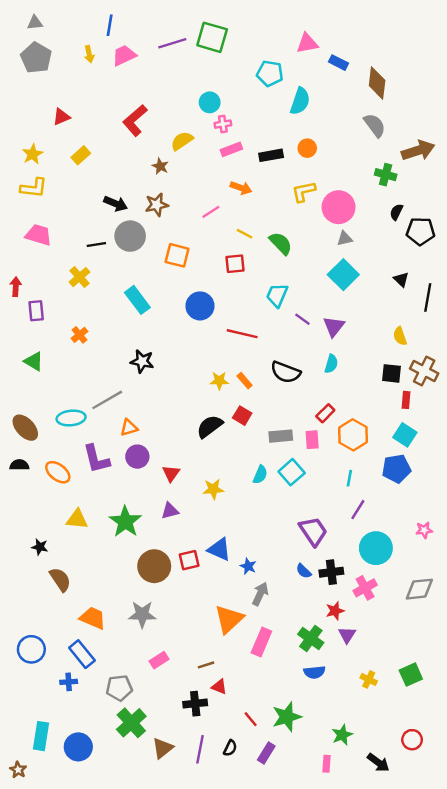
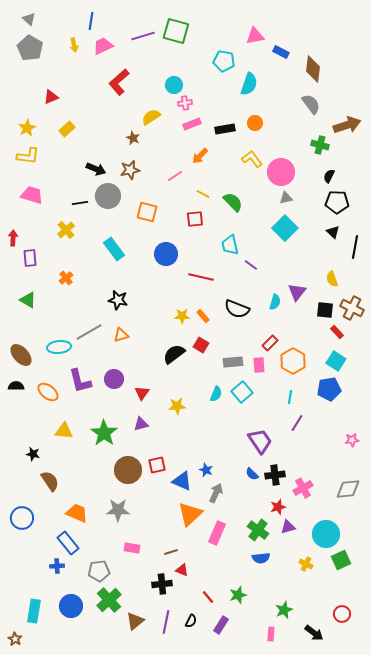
gray triangle: (35, 23) -> (29, 19), turned 48
red L-shape: (135, 120) -> (119, 82), moved
orange arrow: (241, 188) -> (200, 156), turned 114
yellow L-shape: (304, 191) -> (252, 159), turned 65
black pentagon: (420, 231) -> (337, 202), moved
cyan trapezoid: (277, 295) -> (230, 245), turned -35
purple triangle: (334, 326) -> (297, 292), moved
red rectangle: (406, 400) -> (337, 332), turned -48
orange triangle: (129, 428) -> (121, 335), moved
cyan circle: (376, 548) -> (326, 534), moved
blue triangle: (219, 549) -> (182, 481), moved
purple triangle: (347, 635) -> (288, 527), turned 42
blue circle: (31, 649) -> (22, 518), moved
pink rectangle: (159, 660) -> (132, 548), turned 42
green star: (287, 717) -> (238, 595), size x0.7
blue circle: (78, 747) -> (71, 606), moved

